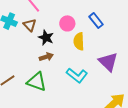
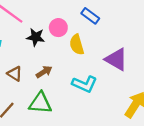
brown triangle: (30, 25) -> (15, 74), moved
black star: (46, 38) -> (36, 37), moved

